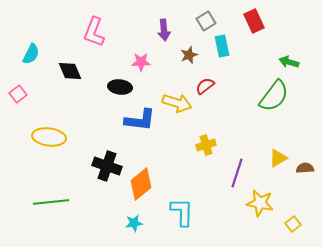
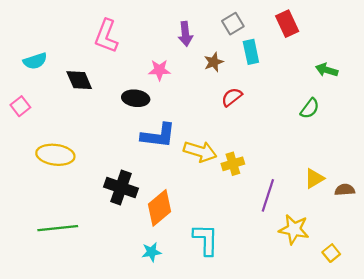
cyan semicircle: (31, 54) -> (35, 61), turned 45
green semicircle: (274, 96) -> (310, 108), size x0.6
yellow arrow: (177, 103) -> (200, 151), moved

